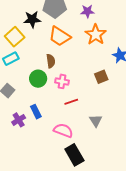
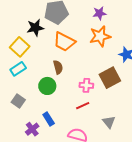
purple star: (87, 11) -> (99, 13), moved
orange star: (96, 35) -> (100, 36), turned 30
brown square: (101, 77) -> (110, 78), size x1.5
pink cross: (62, 81) -> (86, 85), moved

